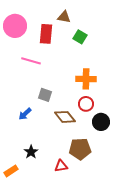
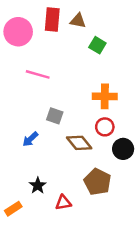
red rectangle: (46, 34) -> (52, 20), moved
brown pentagon: (80, 149) -> (97, 182), turned 30
red triangle: (61, 166) -> (63, 203), moved

